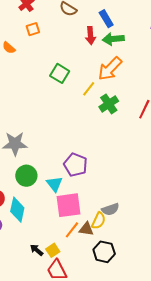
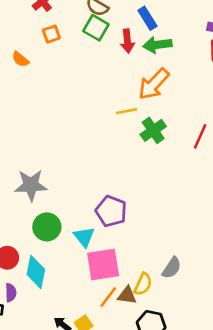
green square: (60, 73) -> (96, 28), moved
yellow line: (89, 89) -> (126, 111), turned 42
gray semicircle: (110, 209) -> (172, 268), moved, turned -36

